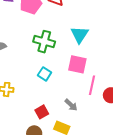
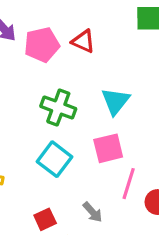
pink square: (77, 64) -> (108, 148), turned -30
cyan square: (45, 74) -> (54, 159), size x1.5

